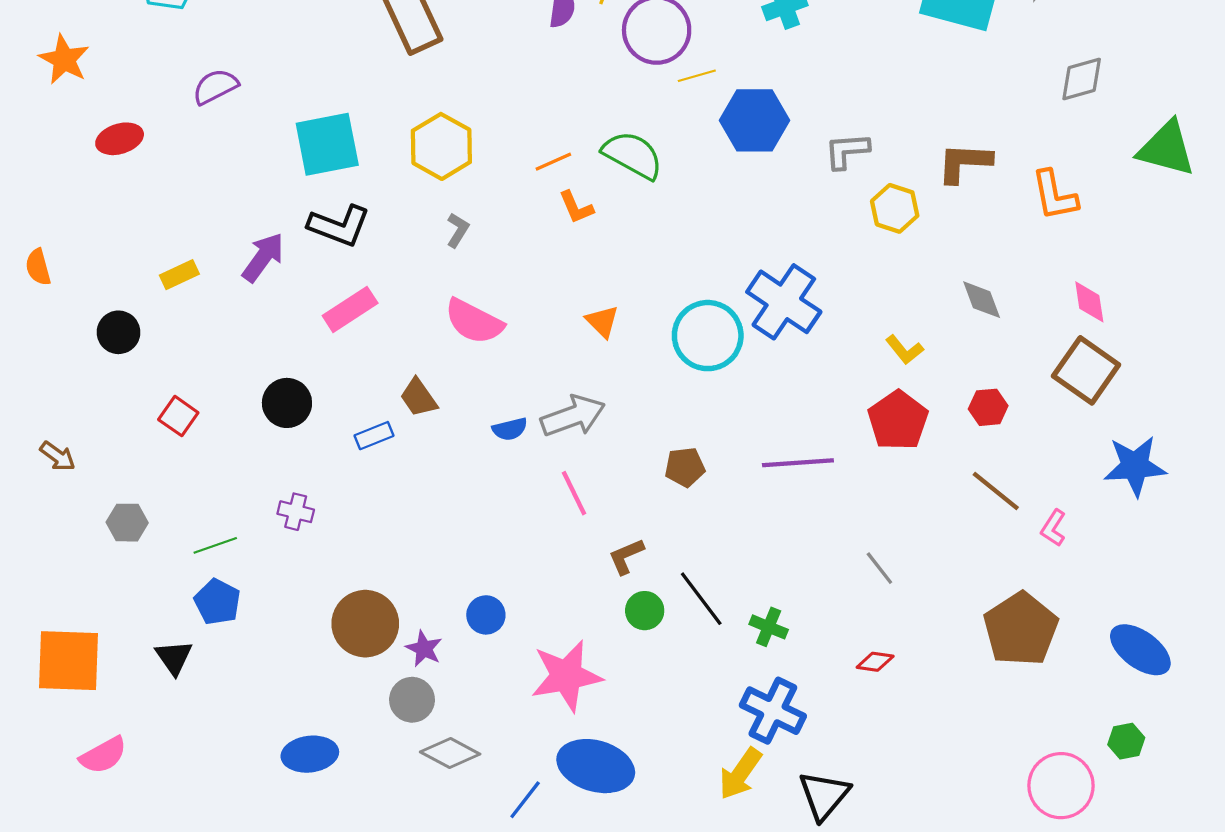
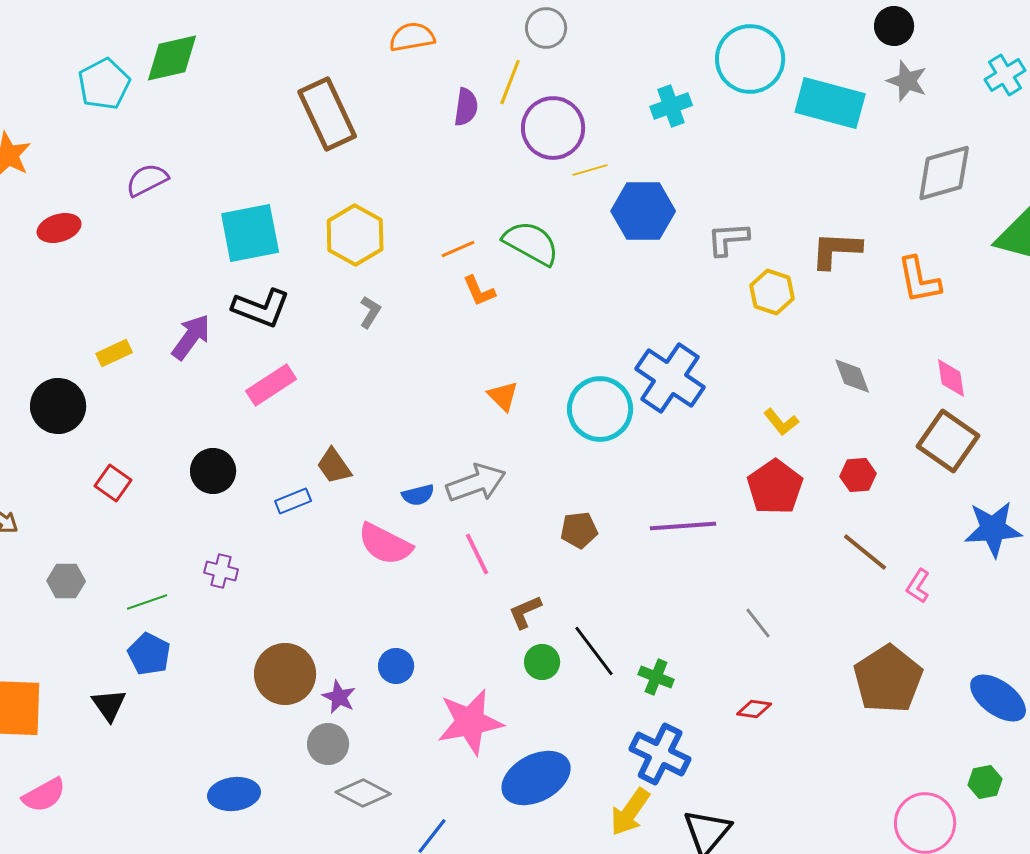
gray diamond: (1082, 79) -> (944, 173), size x1.4
pink semicircle: (474, 321) -> (385, 544), moved
black circle: (118, 332) -> (58, 406), size x1.4
blue ellipse: (596, 766) -> (536, 778), moved, turned -44

